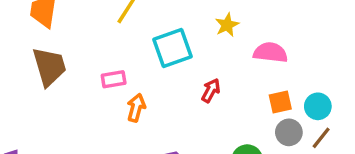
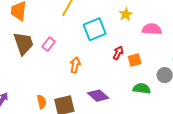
pink rectangle: (114, 79) -> (49, 44), moved, turned -40
orange square: (280, 102) -> (135, 60), moved

